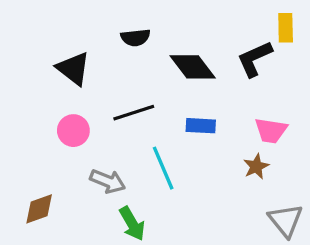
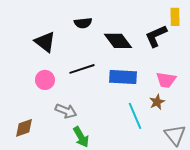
blue rectangle: (201, 126) -> (123, 77), size x1.5
cyan line: (163, 168) -> (135, 116), moved

